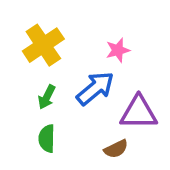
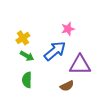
yellow cross: (43, 45) -> (23, 38), moved, size x0.6
green arrow: (47, 97) -> (27, 56), turned -88

